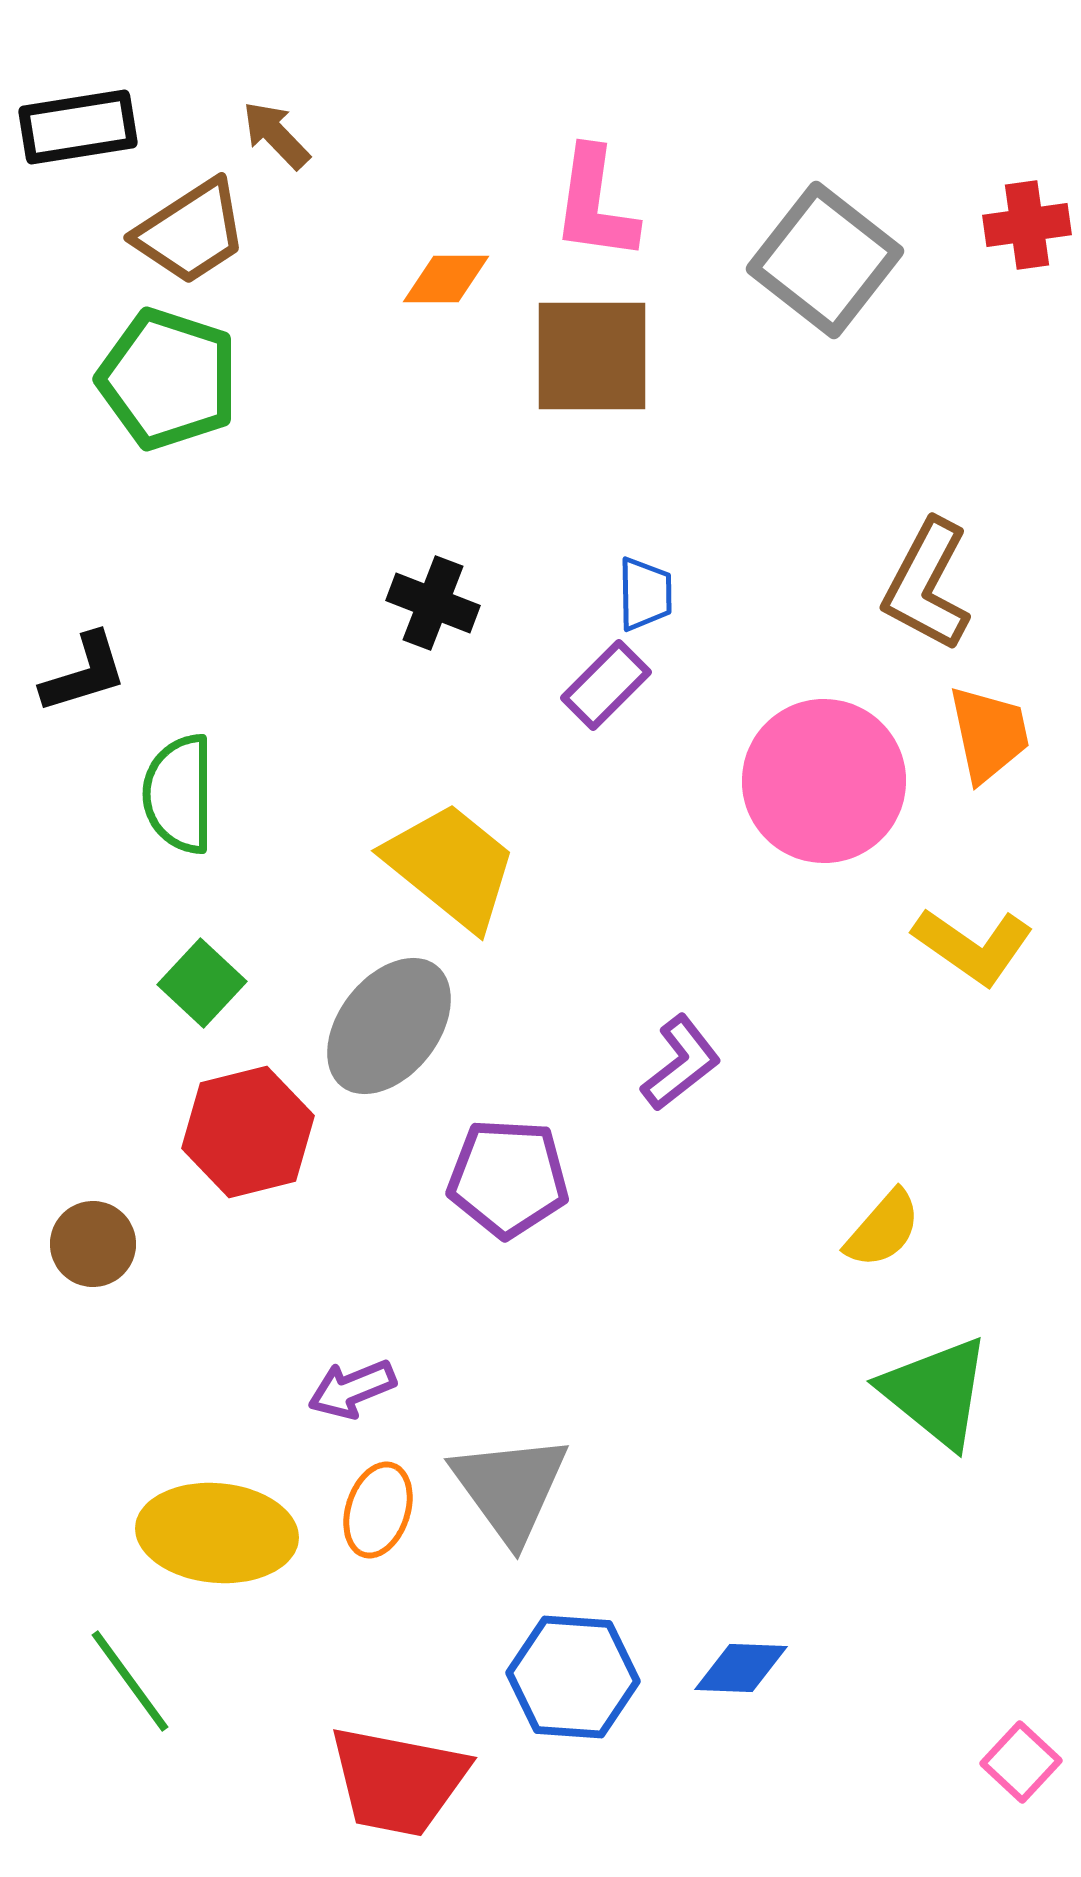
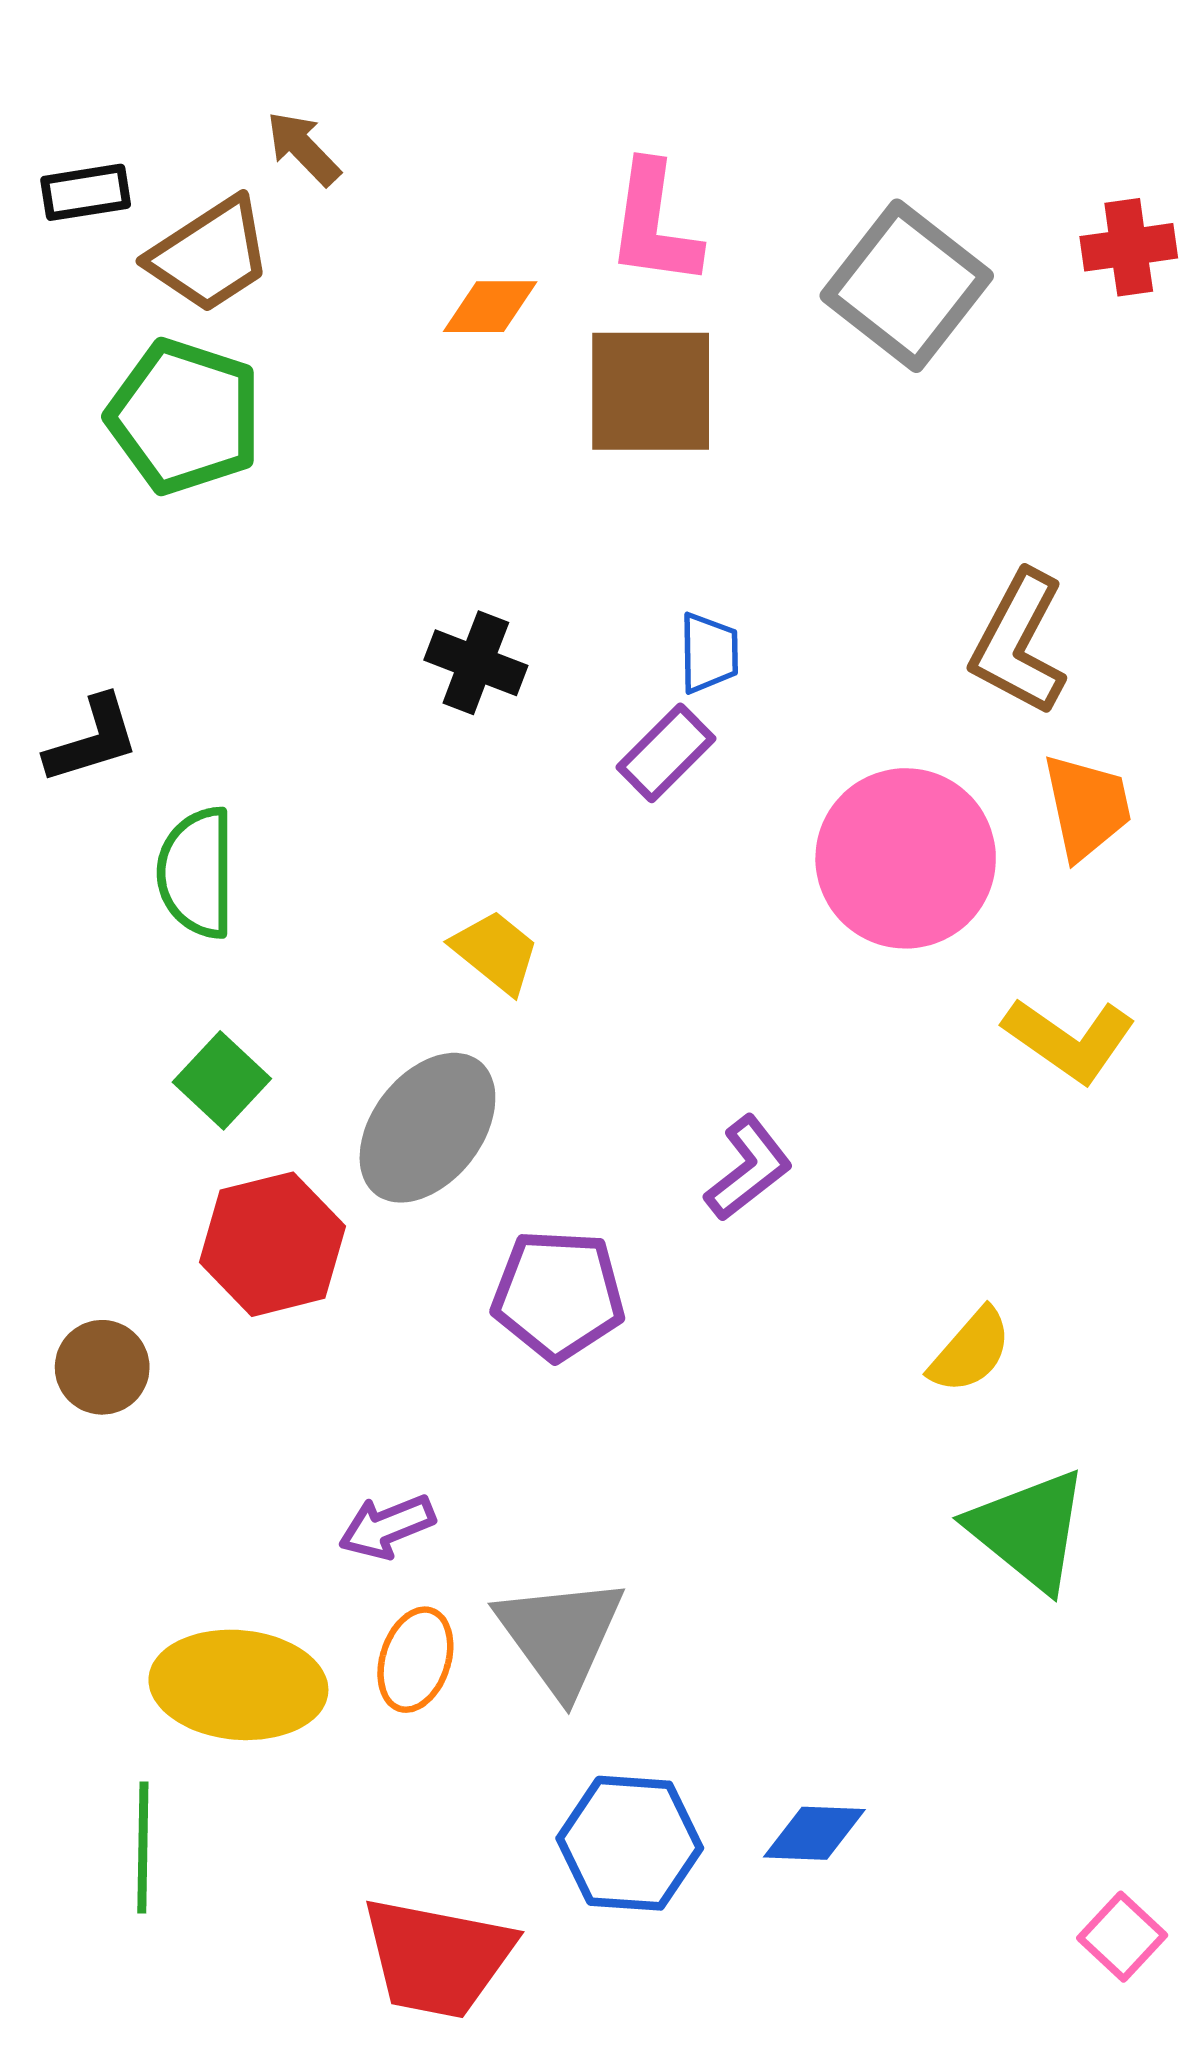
black rectangle: (78, 127) -> (86, 192), moved, size x0.7
yellow trapezoid: (451, 866) -> (496, 952), size x0.6
green line: (130, 1681) -> (143, 1848), turned 37

